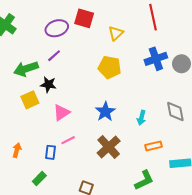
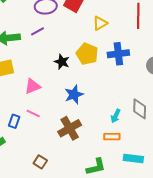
blue cross: (156, 59) -> (118, 54), moved
black star: (48, 84) -> (62, 62), moved
cyan arrow: (141, 118) -> (116, 116), moved
pink line: (68, 140) -> (33, 114), turned 40

